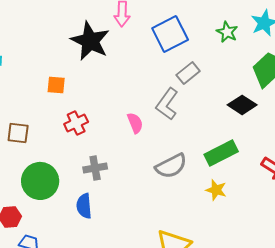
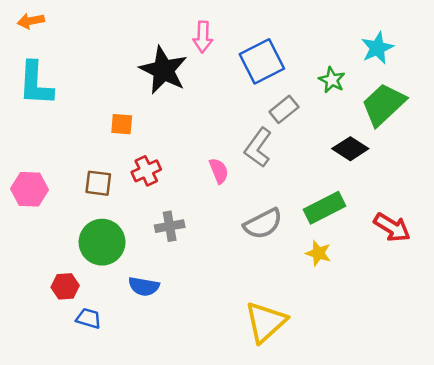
green star: (227, 32) -> (332, 80), moved
brown square: (18, 133) -> (98, 183), moved
blue semicircle: (84, 206) -> (144, 286), moved, turned -75

